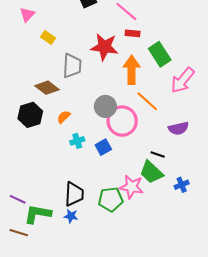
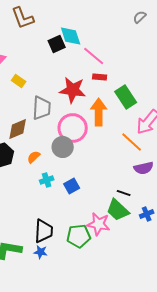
brown diamond: (47, 88) -> (18, 129), turned -60
orange line: (147, 101) -> (132, 142), moved
gray circle: (105, 106) -> (63, 147), moved
pink circle: (122, 121) -> (73, 128), moved
blue cross: (182, 185) -> (147, 214), moved

